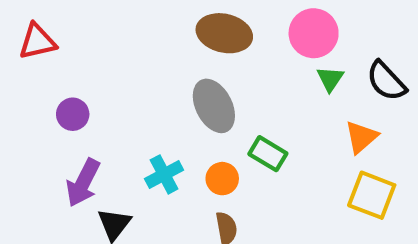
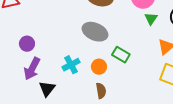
gray ellipse: (214, 106) -> (95, 32), turned -40
purple circle: (73, 114) -> (27, 44), moved

